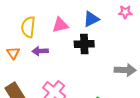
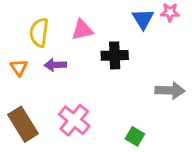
blue triangle: (91, 19) -> (143, 19), moved, turned -36

